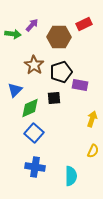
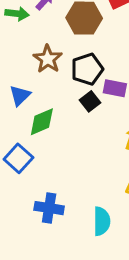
black square: (54, 98) -> (90, 101), moved, turned -32
blue square: (34, 133) -> (18, 158), moved

